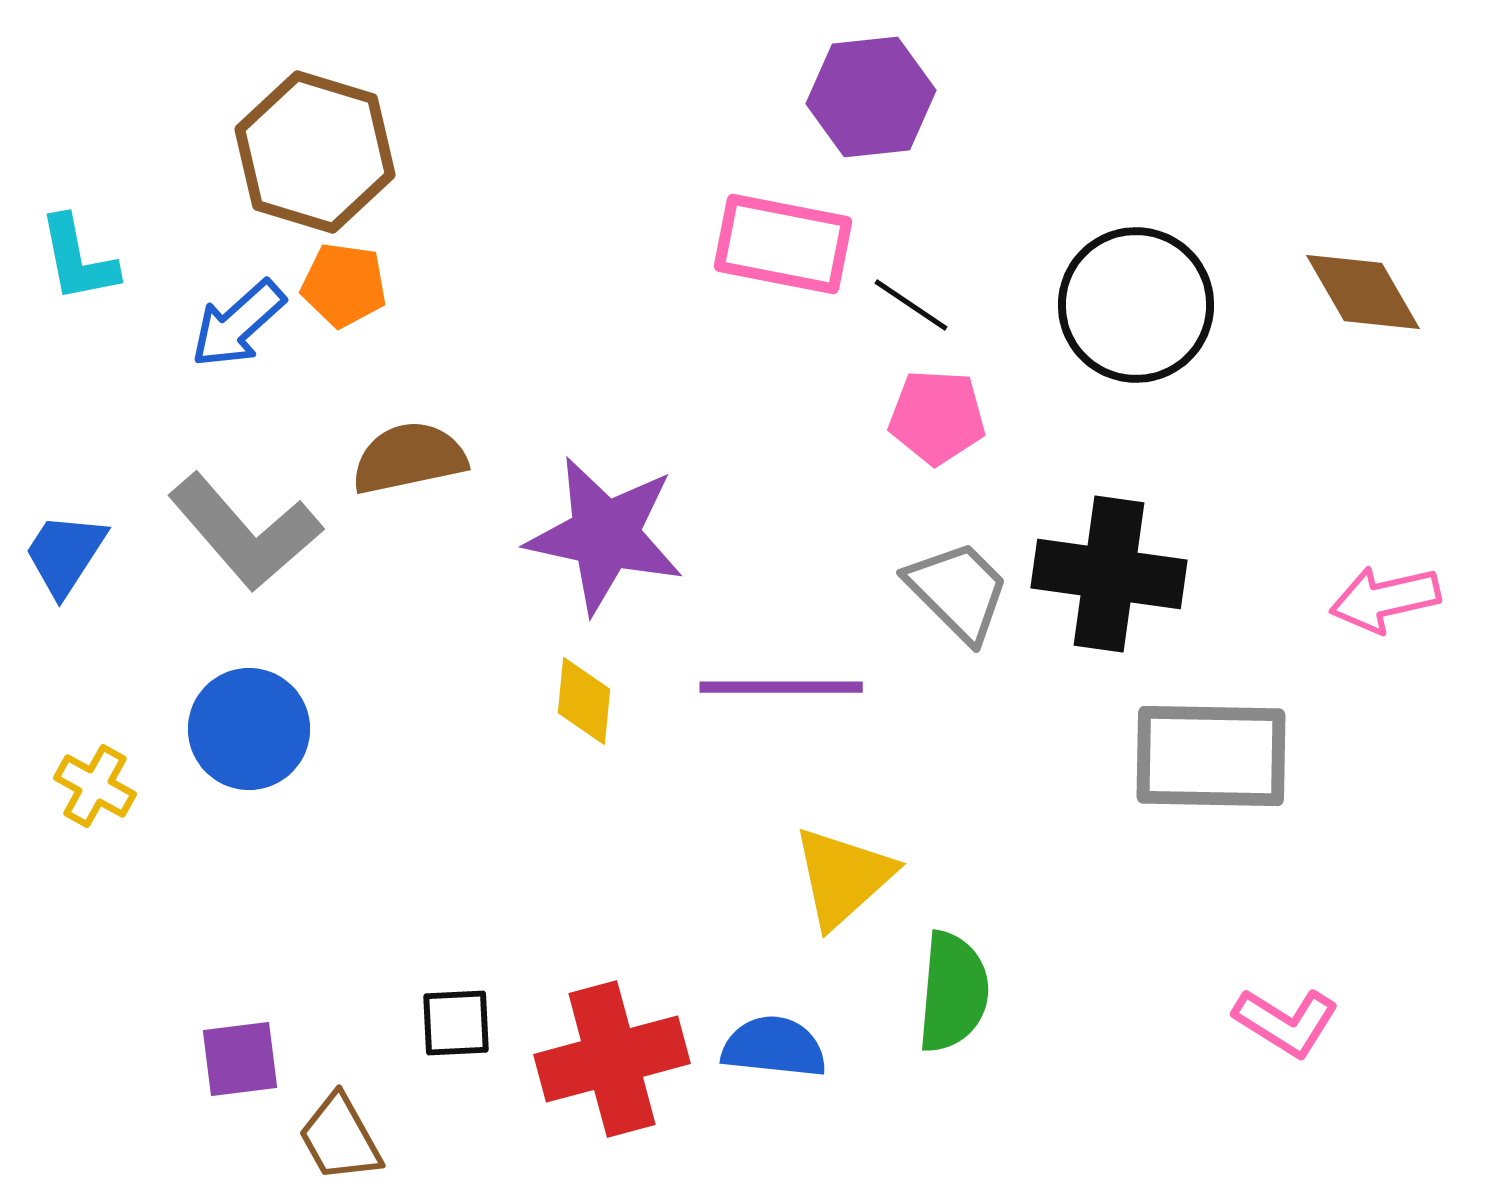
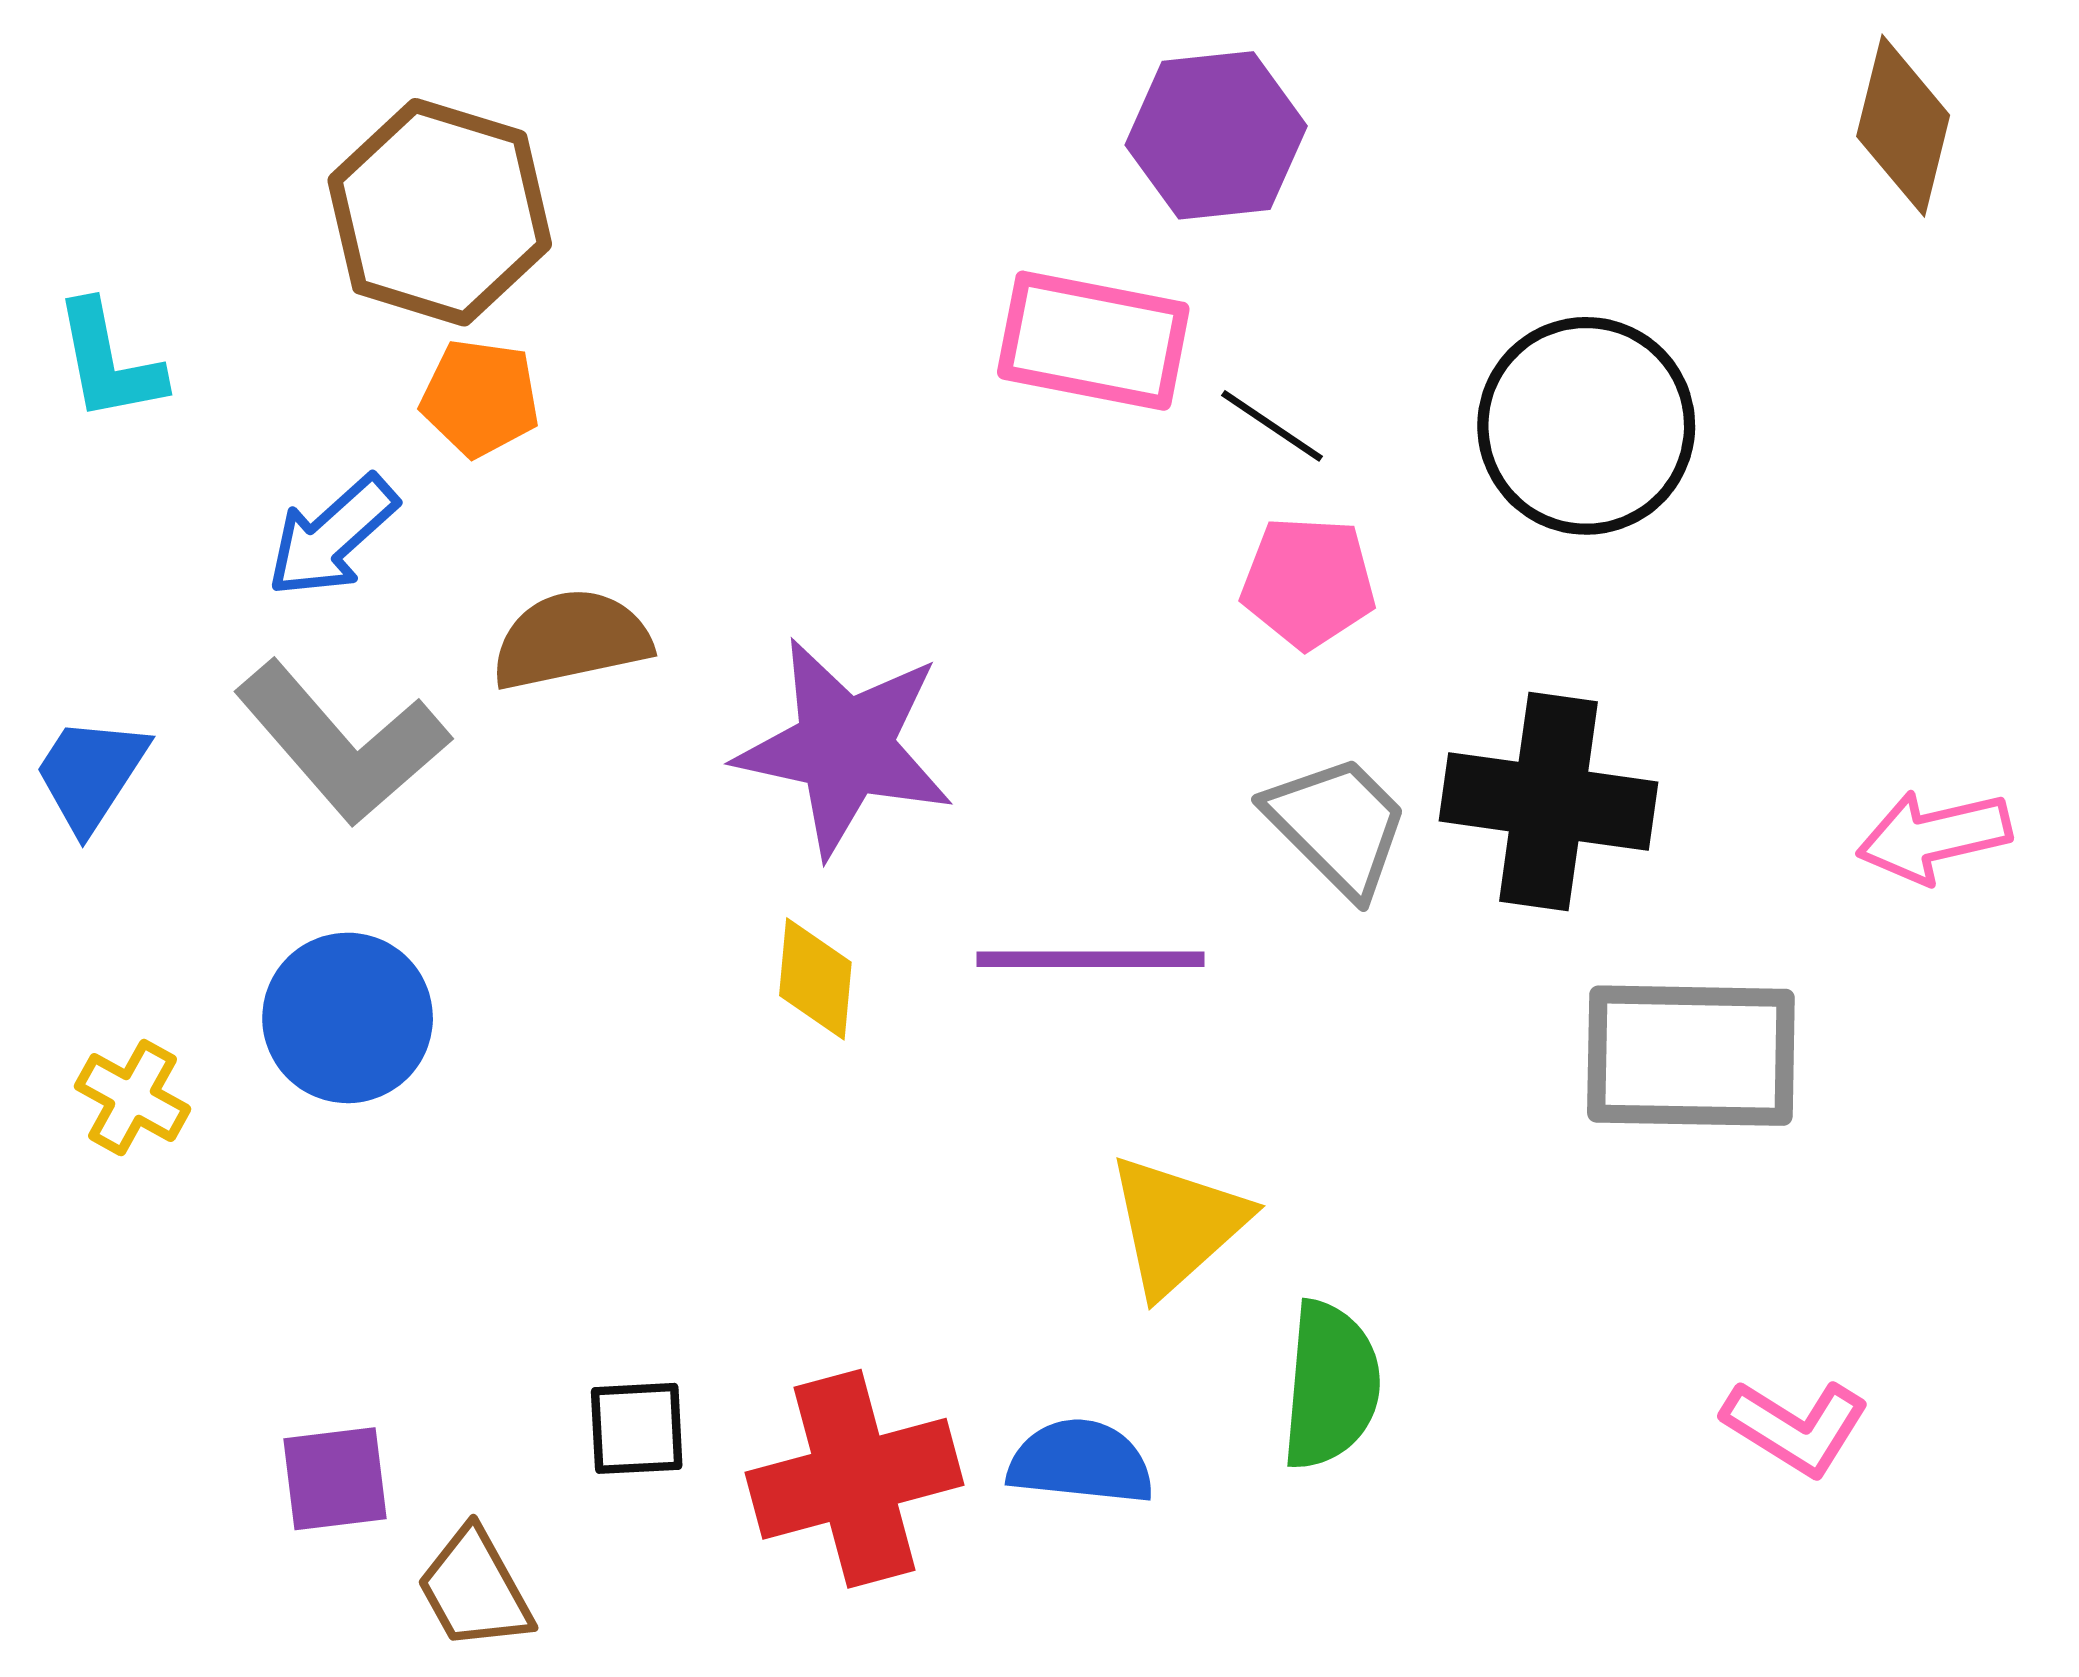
brown diamond: (1363, 292) -> (1903, 126), moved, turned 44
blue arrow: (238, 324) -> (332, 536), moved

